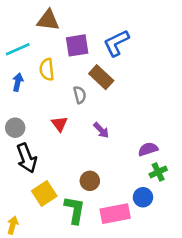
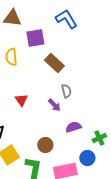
blue L-shape: (116, 43) -> (66, 19), moved, turned 85
gray semicircle: (80, 95) -> (66, 91), moved
purple semicircle: (148, 149) -> (73, 127), moved

